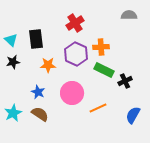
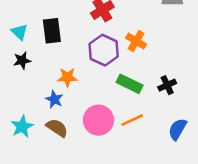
orange cross: (101, 47) -> (136, 41), turned 35
orange star: (48, 65) -> (67, 77), moved
green rectangle: (104, 70) -> (130, 84), moved
pink circle: (72, 93) -> (98, 120), moved

